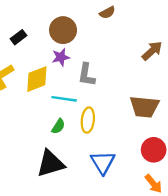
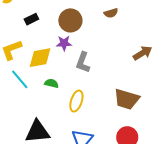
cyan line: (64, 99) -> (20, 79), moved, turned 30
green semicircle: (58, 126) -> (51, 83), moved, turned -120

